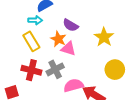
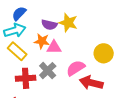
cyan arrow: (35, 20) -> (15, 30), size x1.5
yellow star: (104, 37) -> (68, 23), moved
pink semicircle: (73, 85) -> (76, 68), moved

